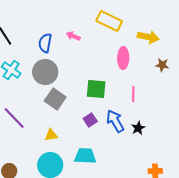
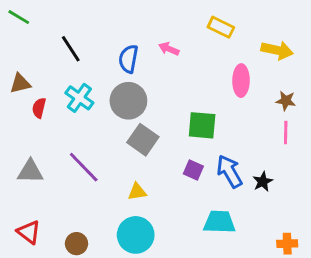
yellow rectangle: (109, 21) -> (221, 27), size x0.7
brown star: (162, 65) -> (286, 101), moved
pink line: (133, 94) -> (286, 132), moved
purple square: (90, 120) -> (193, 170), turned -32
cyan trapezoid: (85, 156) -> (219, 222), moved

